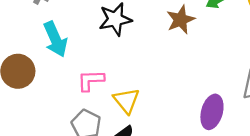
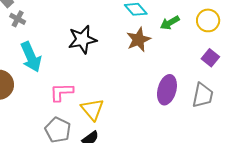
purple ellipse: (212, 112) -> (167, 90), moved

